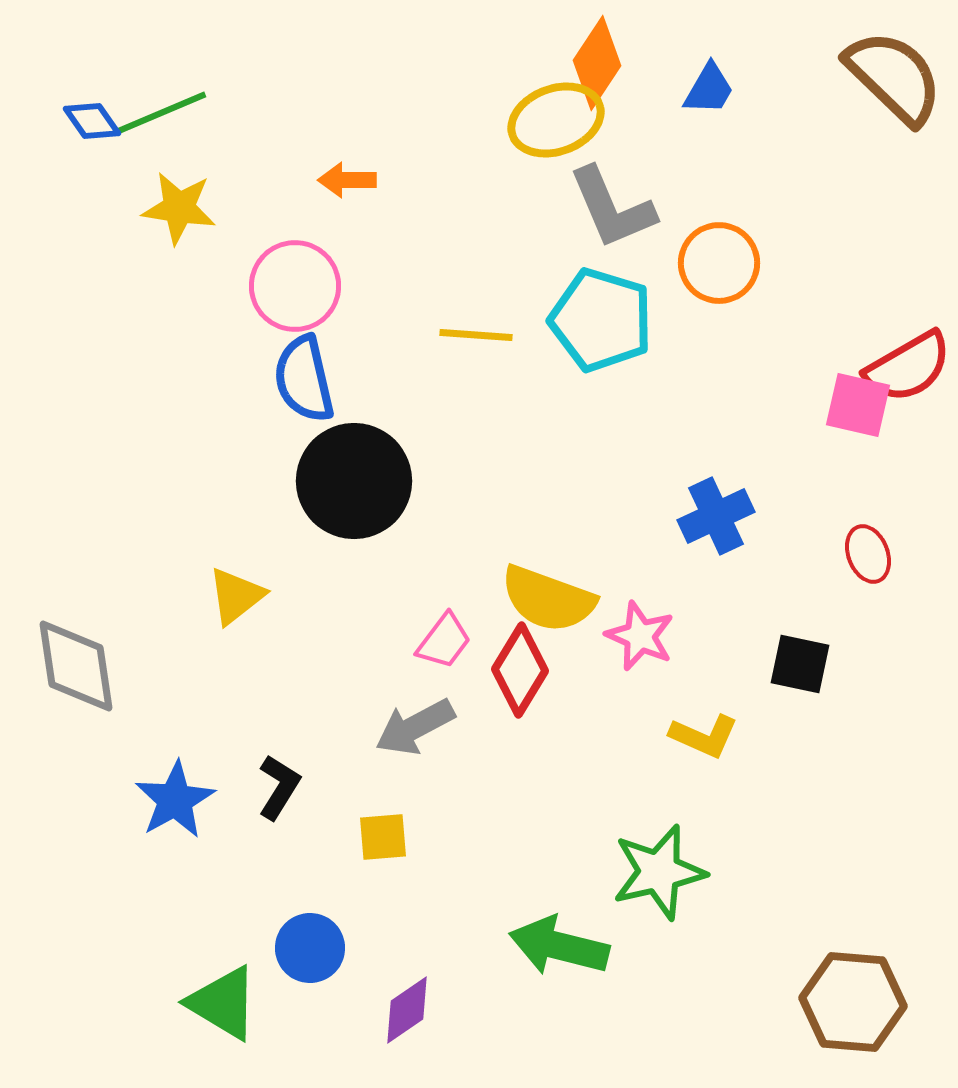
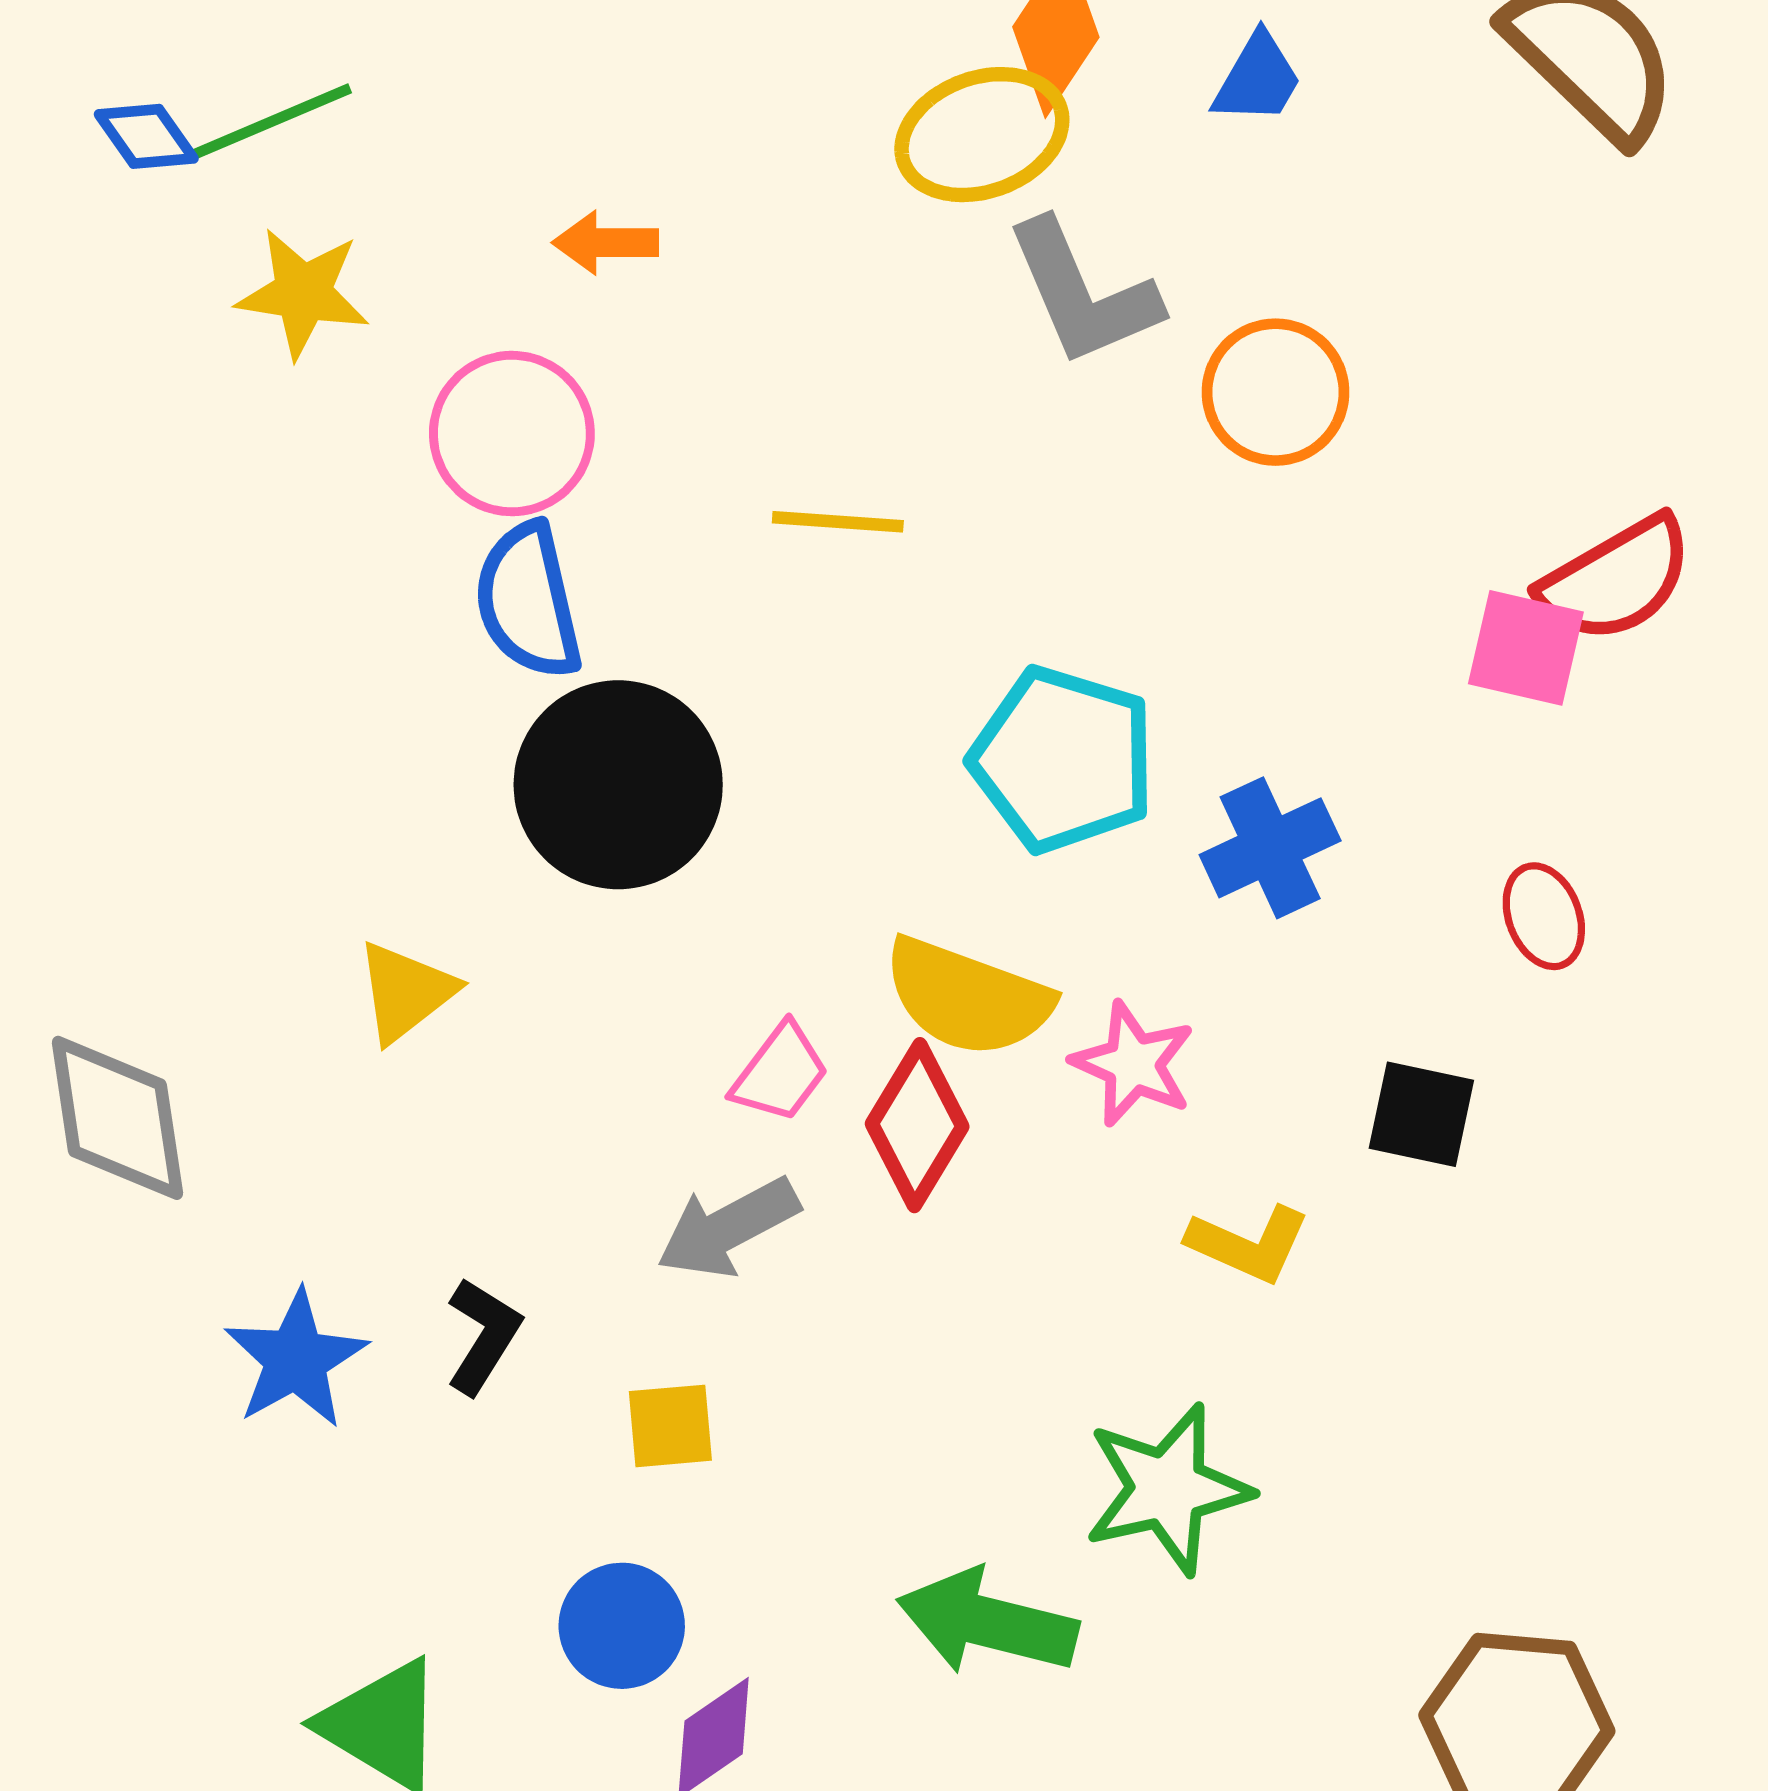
cyan pentagon: (601, 320) -> (1063, 760), moved
blue circle: (310, 948) -> (622, 1626), moved

